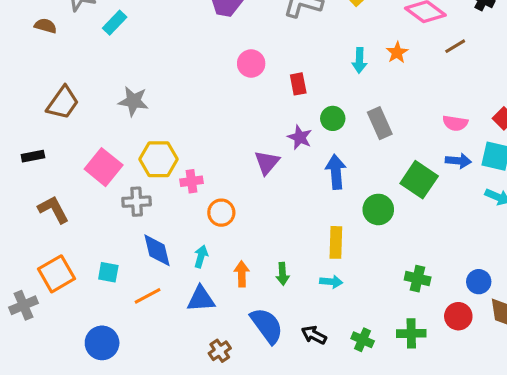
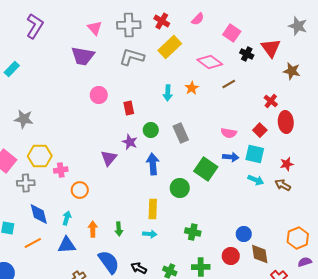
green cross: (418, 279) -> (193, 232), moved

